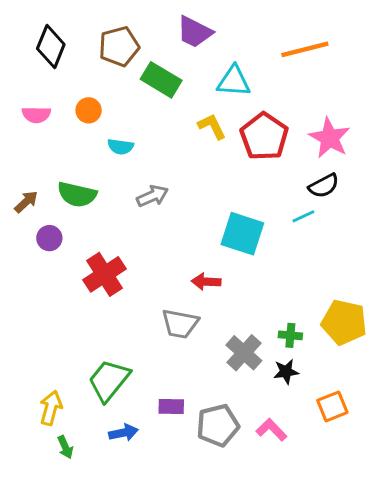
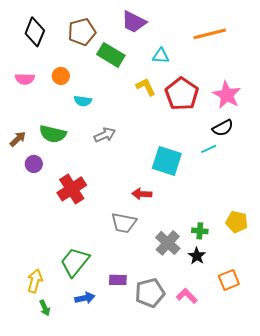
cyan triangle: (234, 81) -> (161, 56), size x0.7
yellow pentagon: (344, 322) -> (237, 222), size x0.7
black star: (286, 372) -> (197, 256), turned -30

